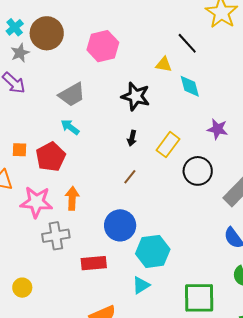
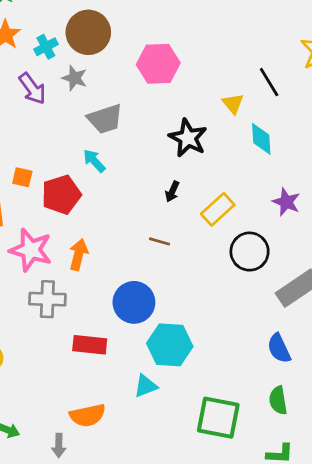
cyan cross: (15, 27) -> (46, 47), moved
gray star: (20, 53) -> (74, 78), moved, turned 30
yellow triangle: (164, 64) -> (233, 104), turned 30
brown line: (130, 177) -> (159, 241), turned 56

